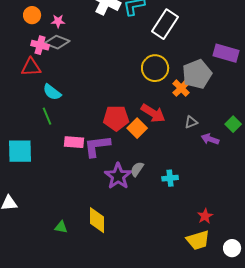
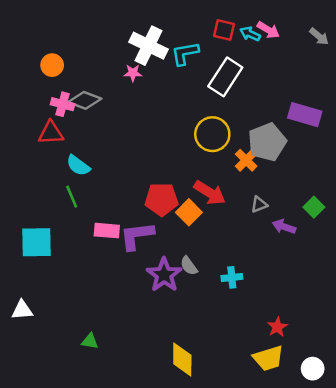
pink star: (58, 21) -> (133, 73), moved
gray semicircle: (137, 169) -> (189, 266), turned -70
yellow diamond: (97, 220) -> (182, 359), moved

